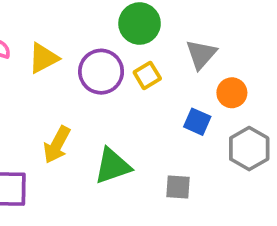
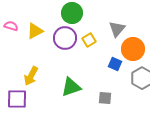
green circle: (140, 24) -> (72, 13), moved
orange circle: (232, 93) -> (133, 49), size x1.5
yellow arrow: (57, 145) -> (31, 76), moved

